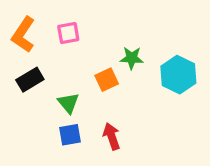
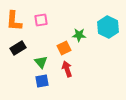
orange L-shape: (23, 35) -> (14, 21), turned -30
cyan hexagon: (178, 75) -> (108, 27), moved
red arrow: (112, 136) -> (67, 69), moved

